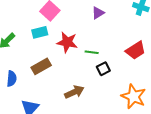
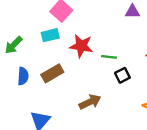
purple triangle: (98, 13) -> (133, 12), moved, turned 32
blue semicircle: (12, 79) -> (23, 76), moved

